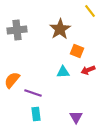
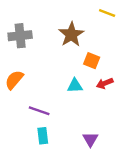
yellow line: (90, 11) -> (107, 13), turned -32
orange semicircle: (12, 80) -> (14, 80), moved

